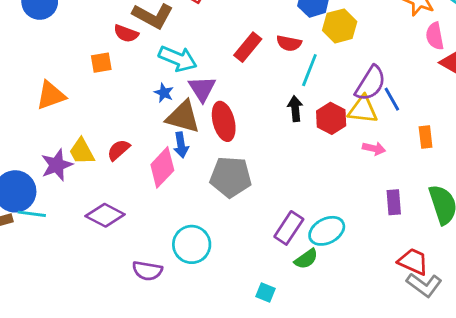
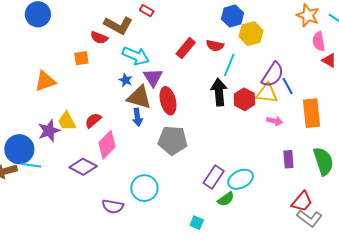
black arrow: (295, 109) -> (219, 92), size x1.5
orange rectangle: (426, 137) -> (311, 113), size x1.8
pink diamond: (162, 167) -> (107, 145), moved
red trapezoid: (413, 262) -> (302, 202), turned 105

